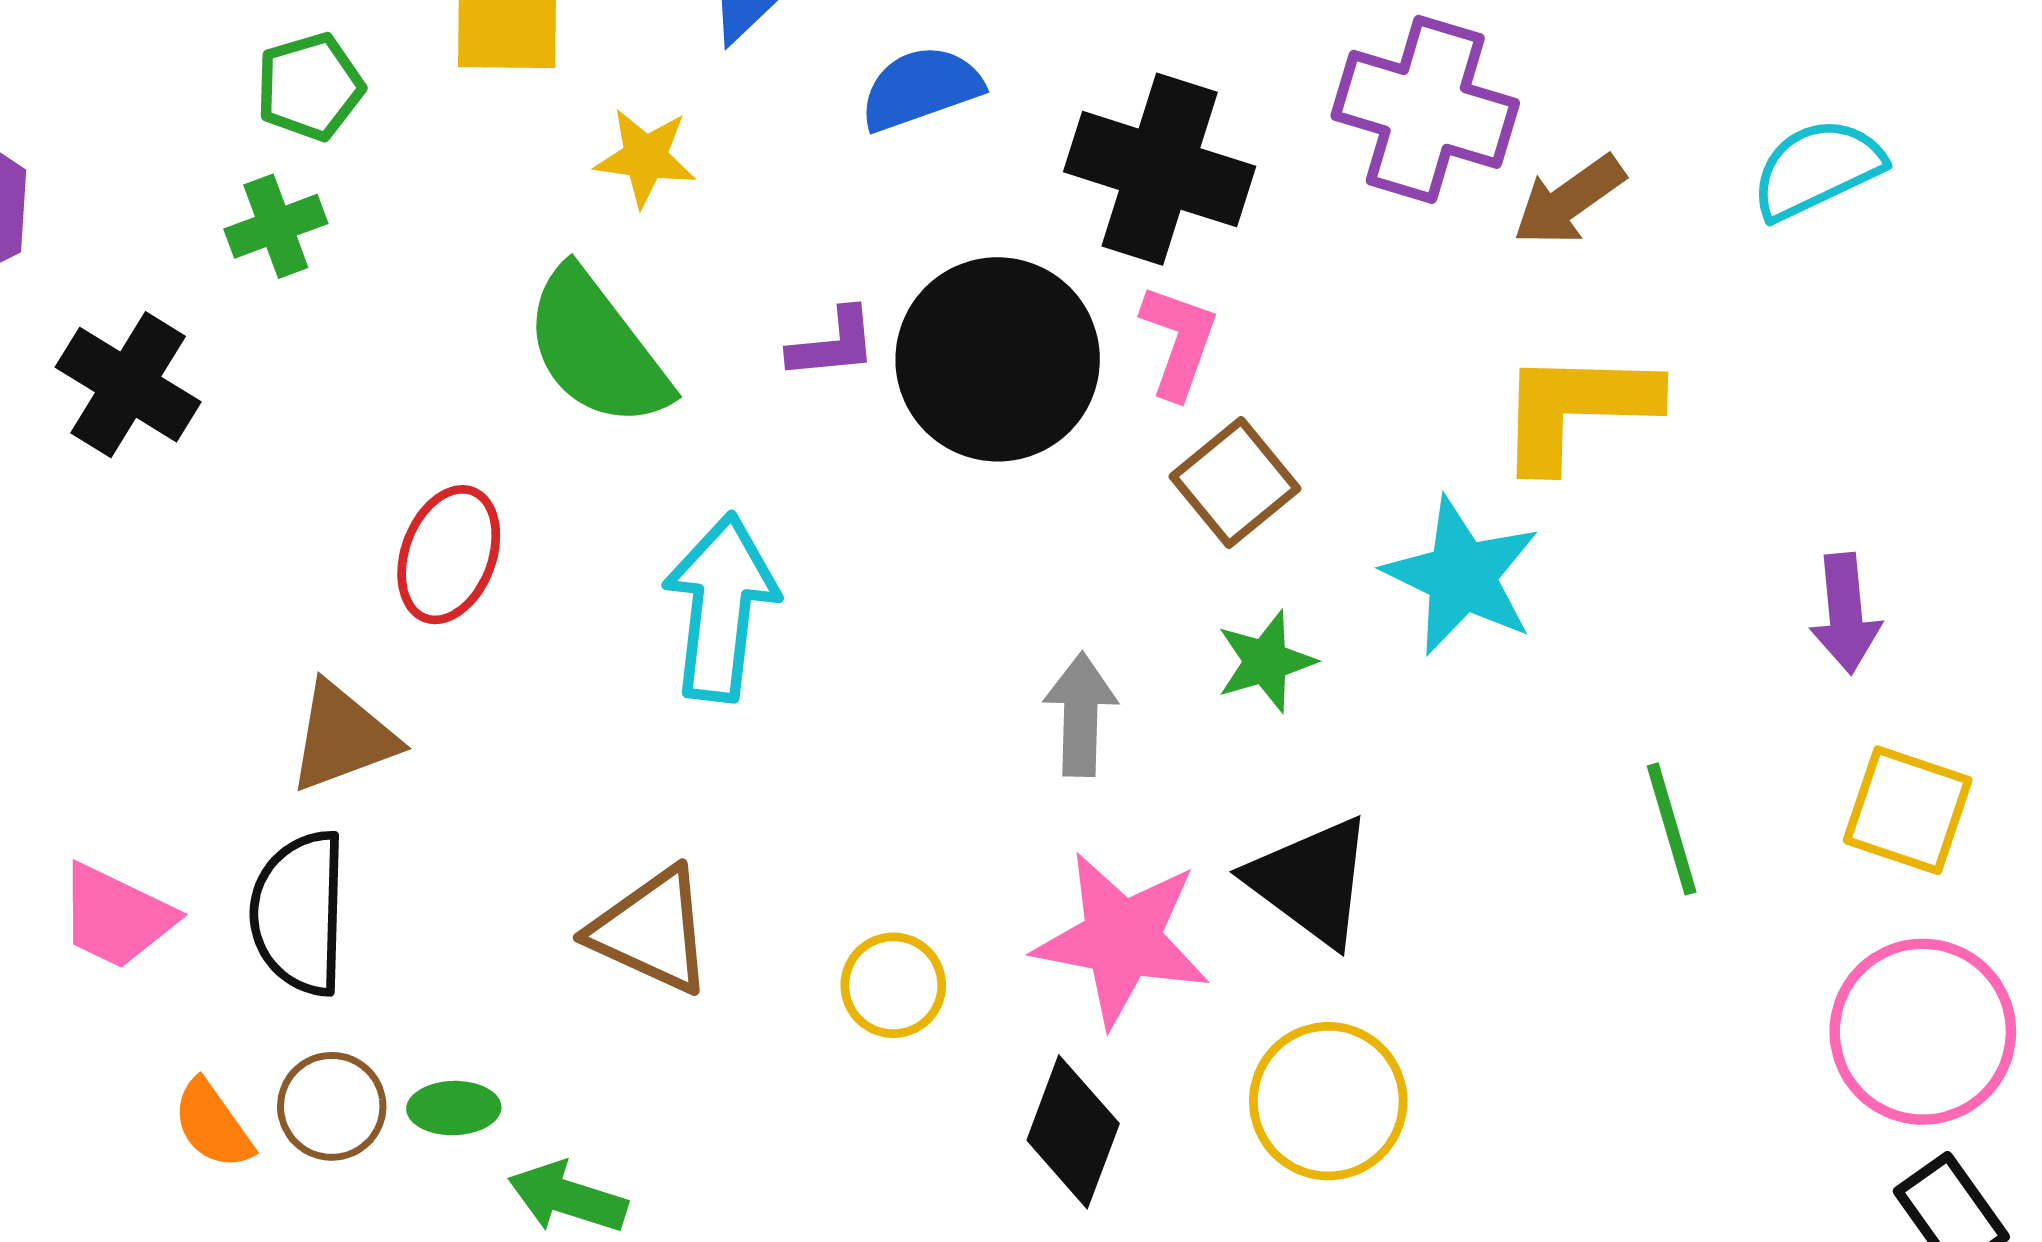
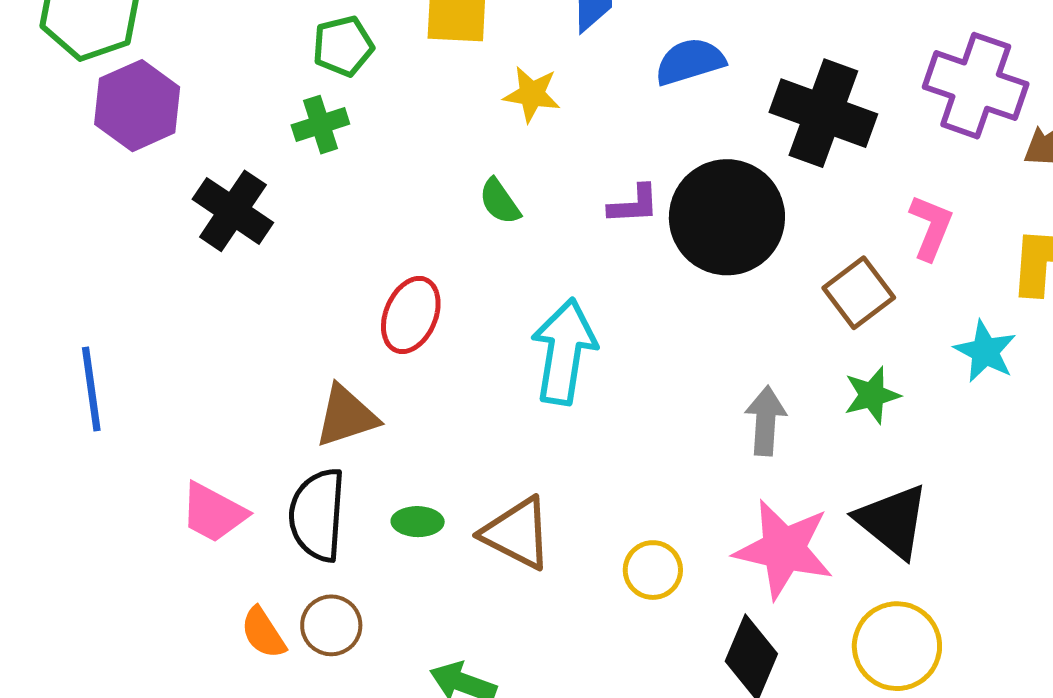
pink L-shape: (1179, 341) -> (931, 227), moved
green semicircle: (597, 348) -> (500, 202), size x0.5
cyan star: (1462, 576) -> (985, 351), size x0.7
green ellipse: (454, 1108) -> (418, 522), moved

